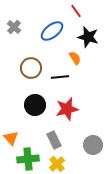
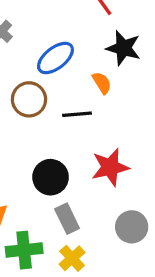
blue ellipse: (52, 31) -> (55, 58), moved
black circle: (35, 105) -> (51, 177), moved
red star: (67, 109) -> (110, 167), moved

